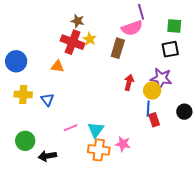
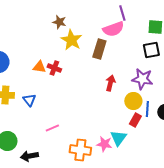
yellow star: (90, 39) -> (71, 40), size x1.5
red cross: (73, 42) -> (54, 68), moved, size x0.6
yellow circle: (152, 90) -> (133, 101), moved
blue line: (148, 109) -> (147, 109), moved
red rectangle: (154, 120) -> (135, 120), turned 48
cyan triangle: (96, 130) -> (118, 138), moved

